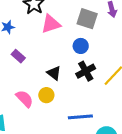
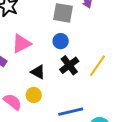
pink triangle: (51, 24) -> (21, 44), moved

